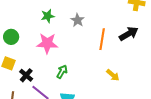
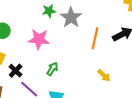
green star: (48, 16) -> (49, 11), moved
gray star: (77, 20) -> (71, 17), size x1.5

